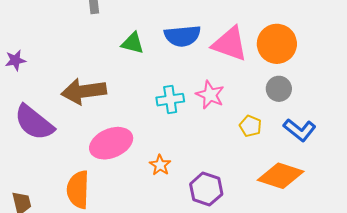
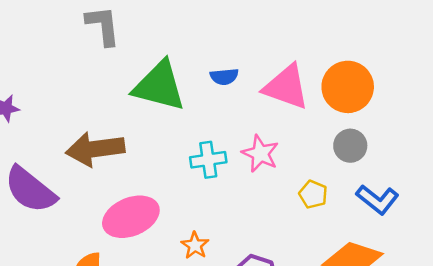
blue semicircle: (182, 36) -> (224, 77), size x0.6
green triangle: (133, 43) -> (159, 86), size x1.8

